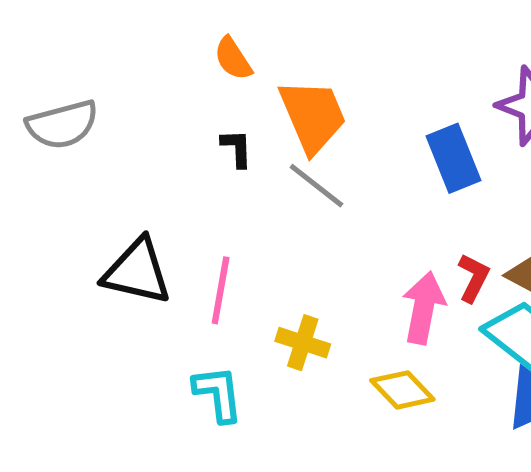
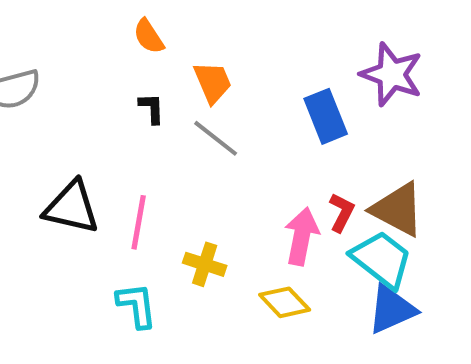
orange trapezoid: (313, 116) -> (213, 82), size x0.7

